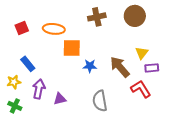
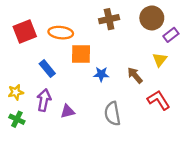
red square: (22, 28) -> (25, 31), size x1.5
blue rectangle: (28, 64) -> (47, 69), moved
brown arrow: (120, 67) -> (135, 75), size x0.7
purple rectangle: (152, 68) -> (171, 35), moved, turned -32

